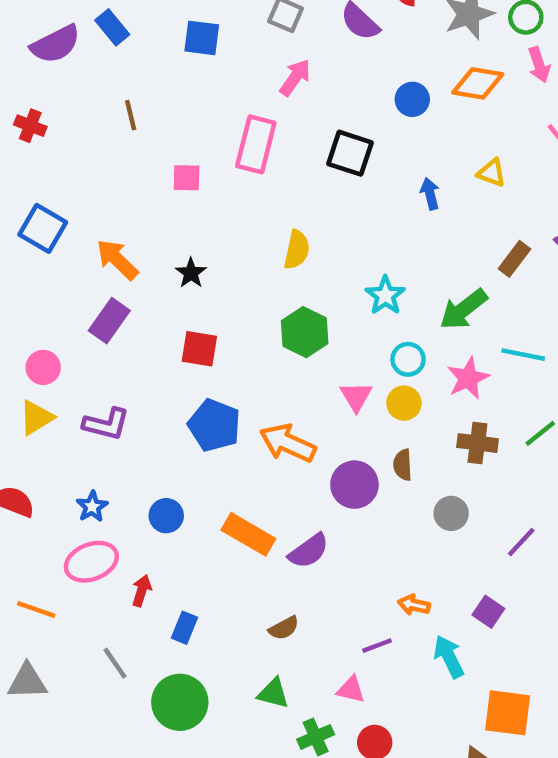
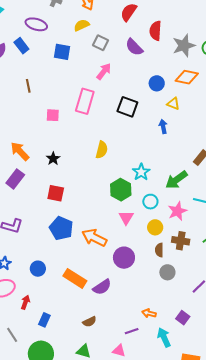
yellow triangle: (492, 173) -> (173, 104), moved
green hexagon: (305, 332) -> (121, 190), moved
yellow circle: (404, 403) -> (155, 227), moved
brown semicircle: (403, 465) -> (159, 250), moved

